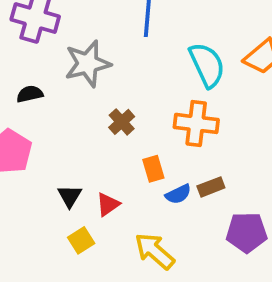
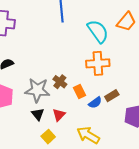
gray star: (88, 64) -> (37, 90), moved, turned 30
brown cross: (122, 122) -> (60, 82), moved

